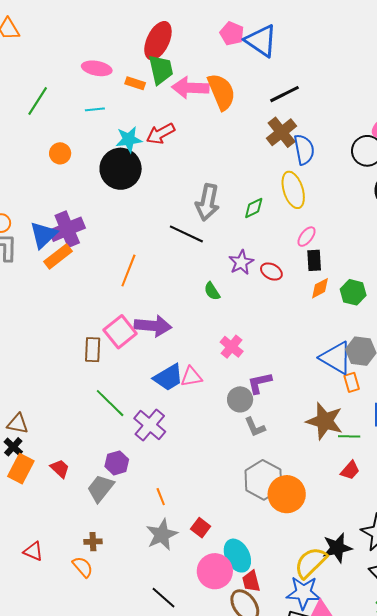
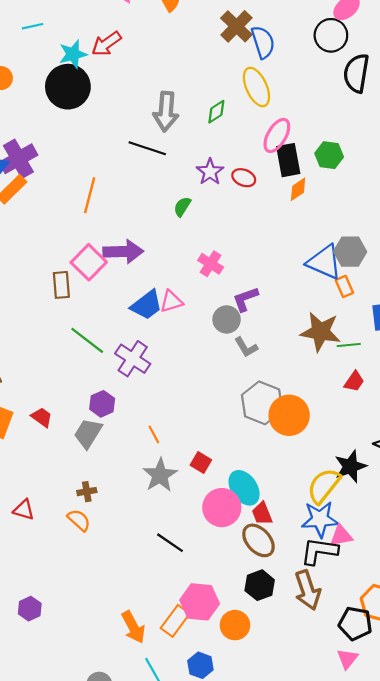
pink ellipse: (307, 237) -> (277, 135), size x1.5
black rectangle: (314, 260) -> (288, 160), size x1.4
green semicircle: (212, 291) -> (182, 207), turned 72
green hexagon: (353, 292) -> (329, 155), moved

